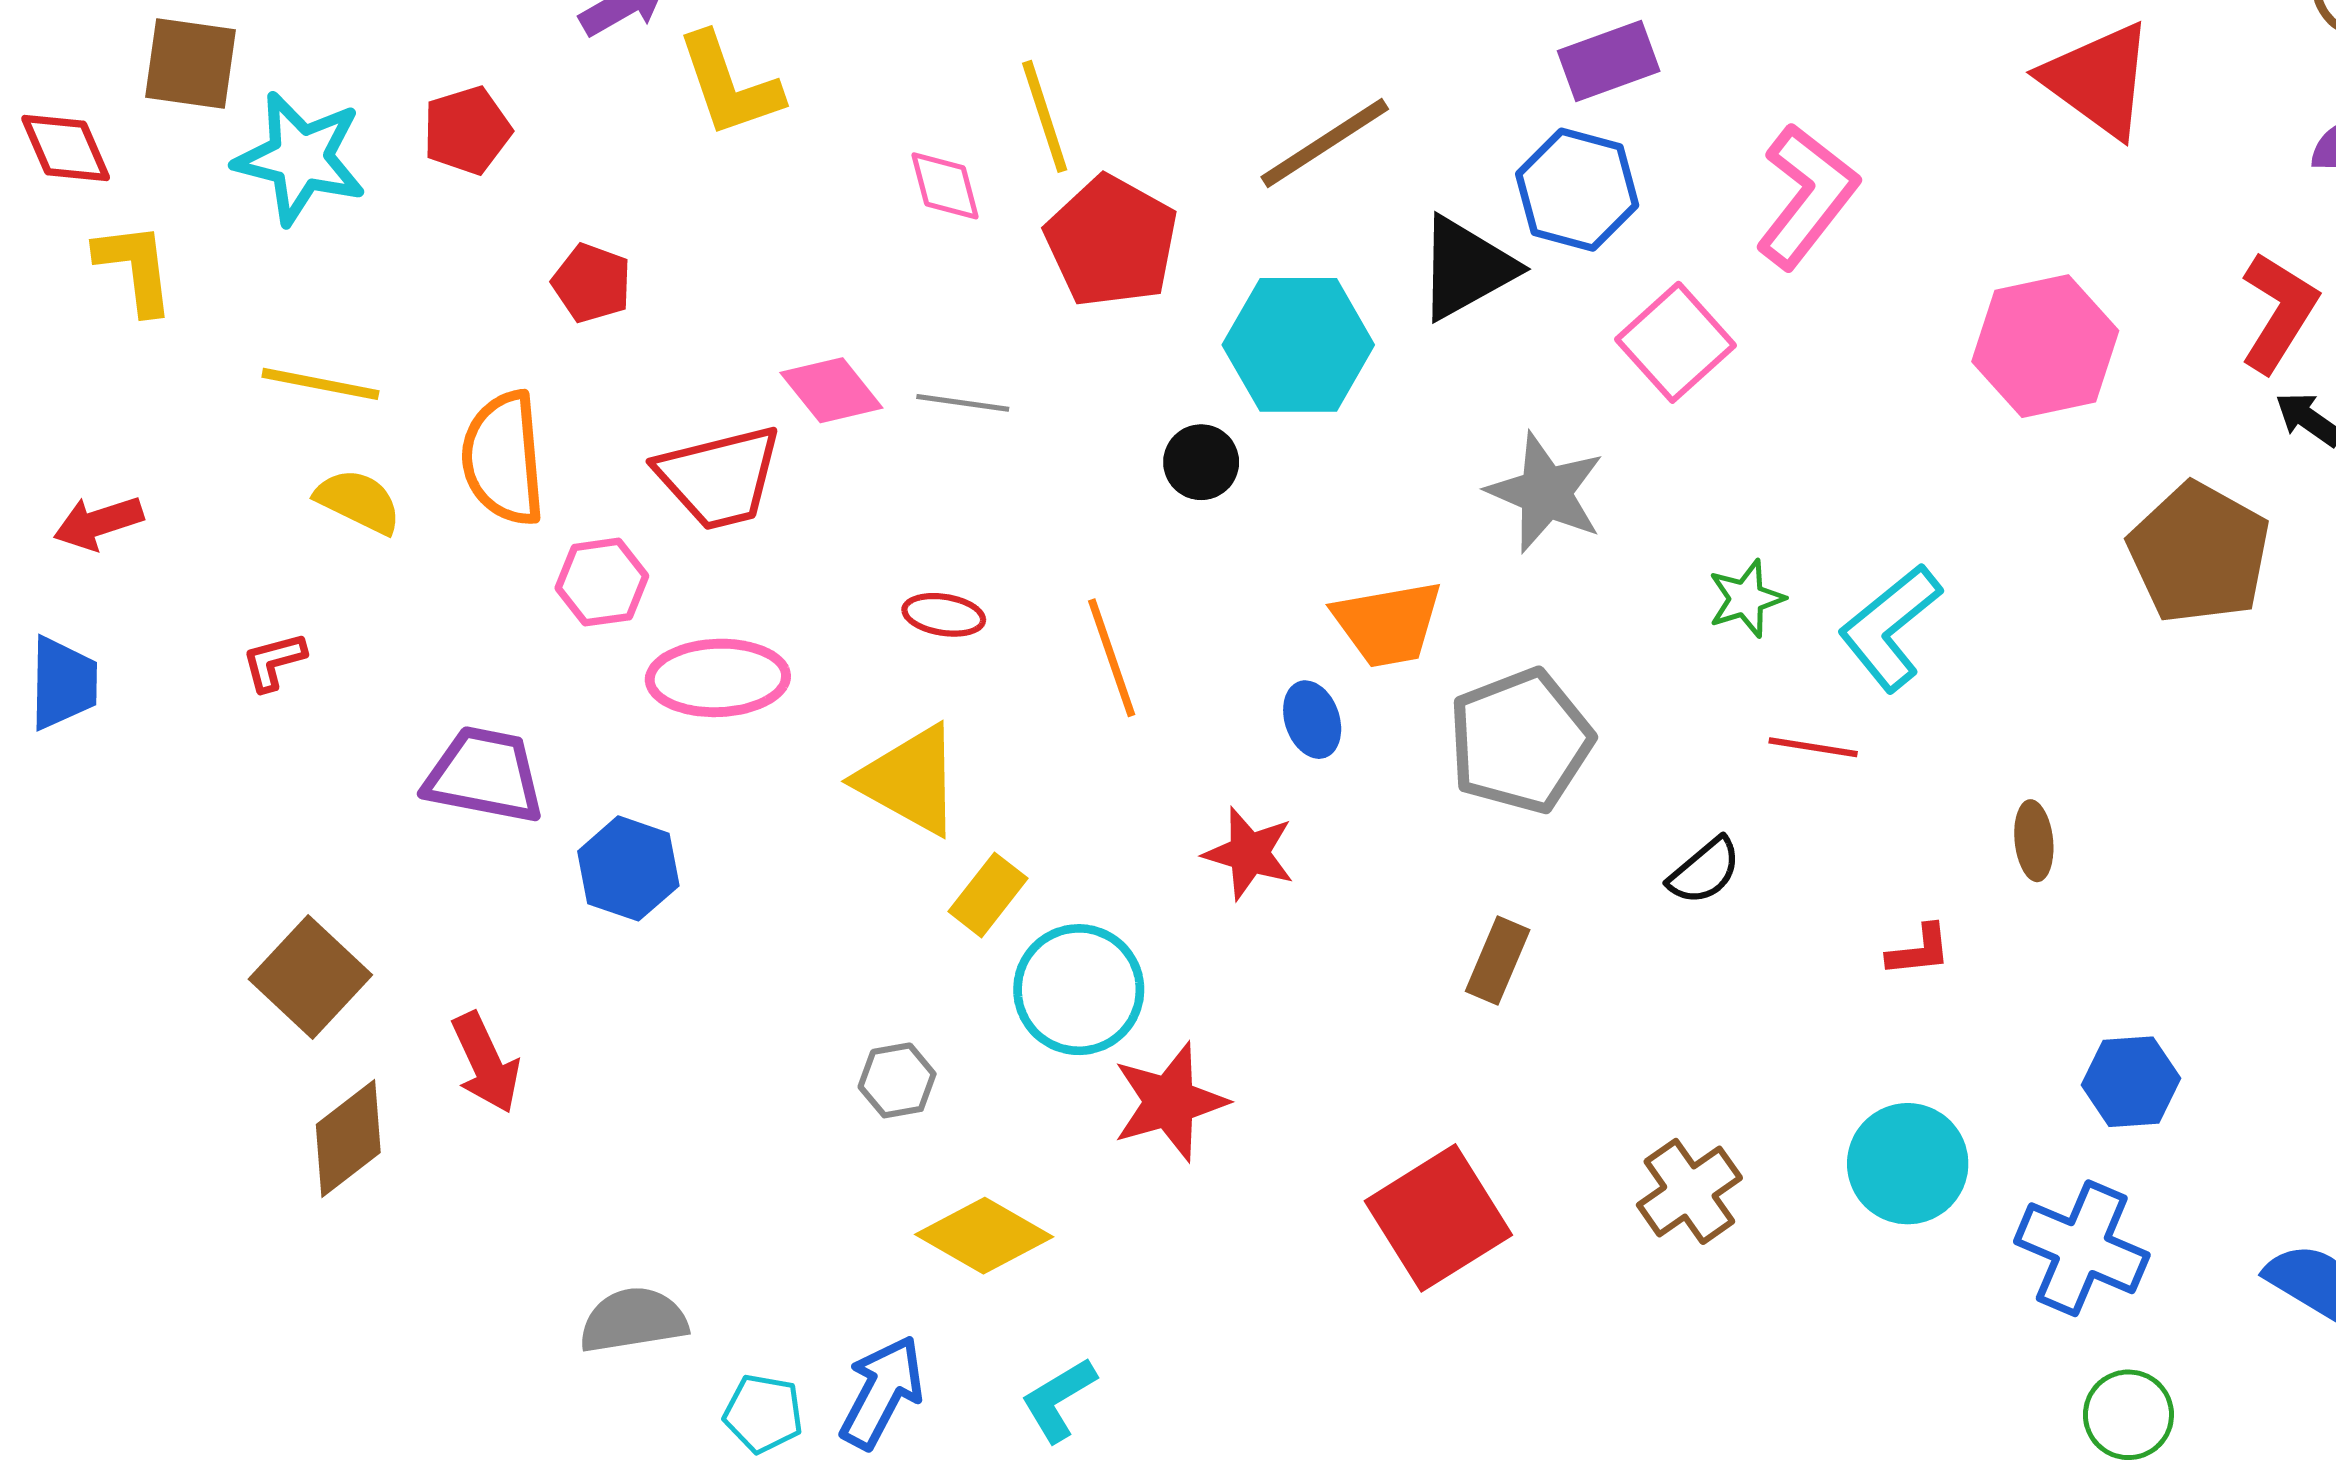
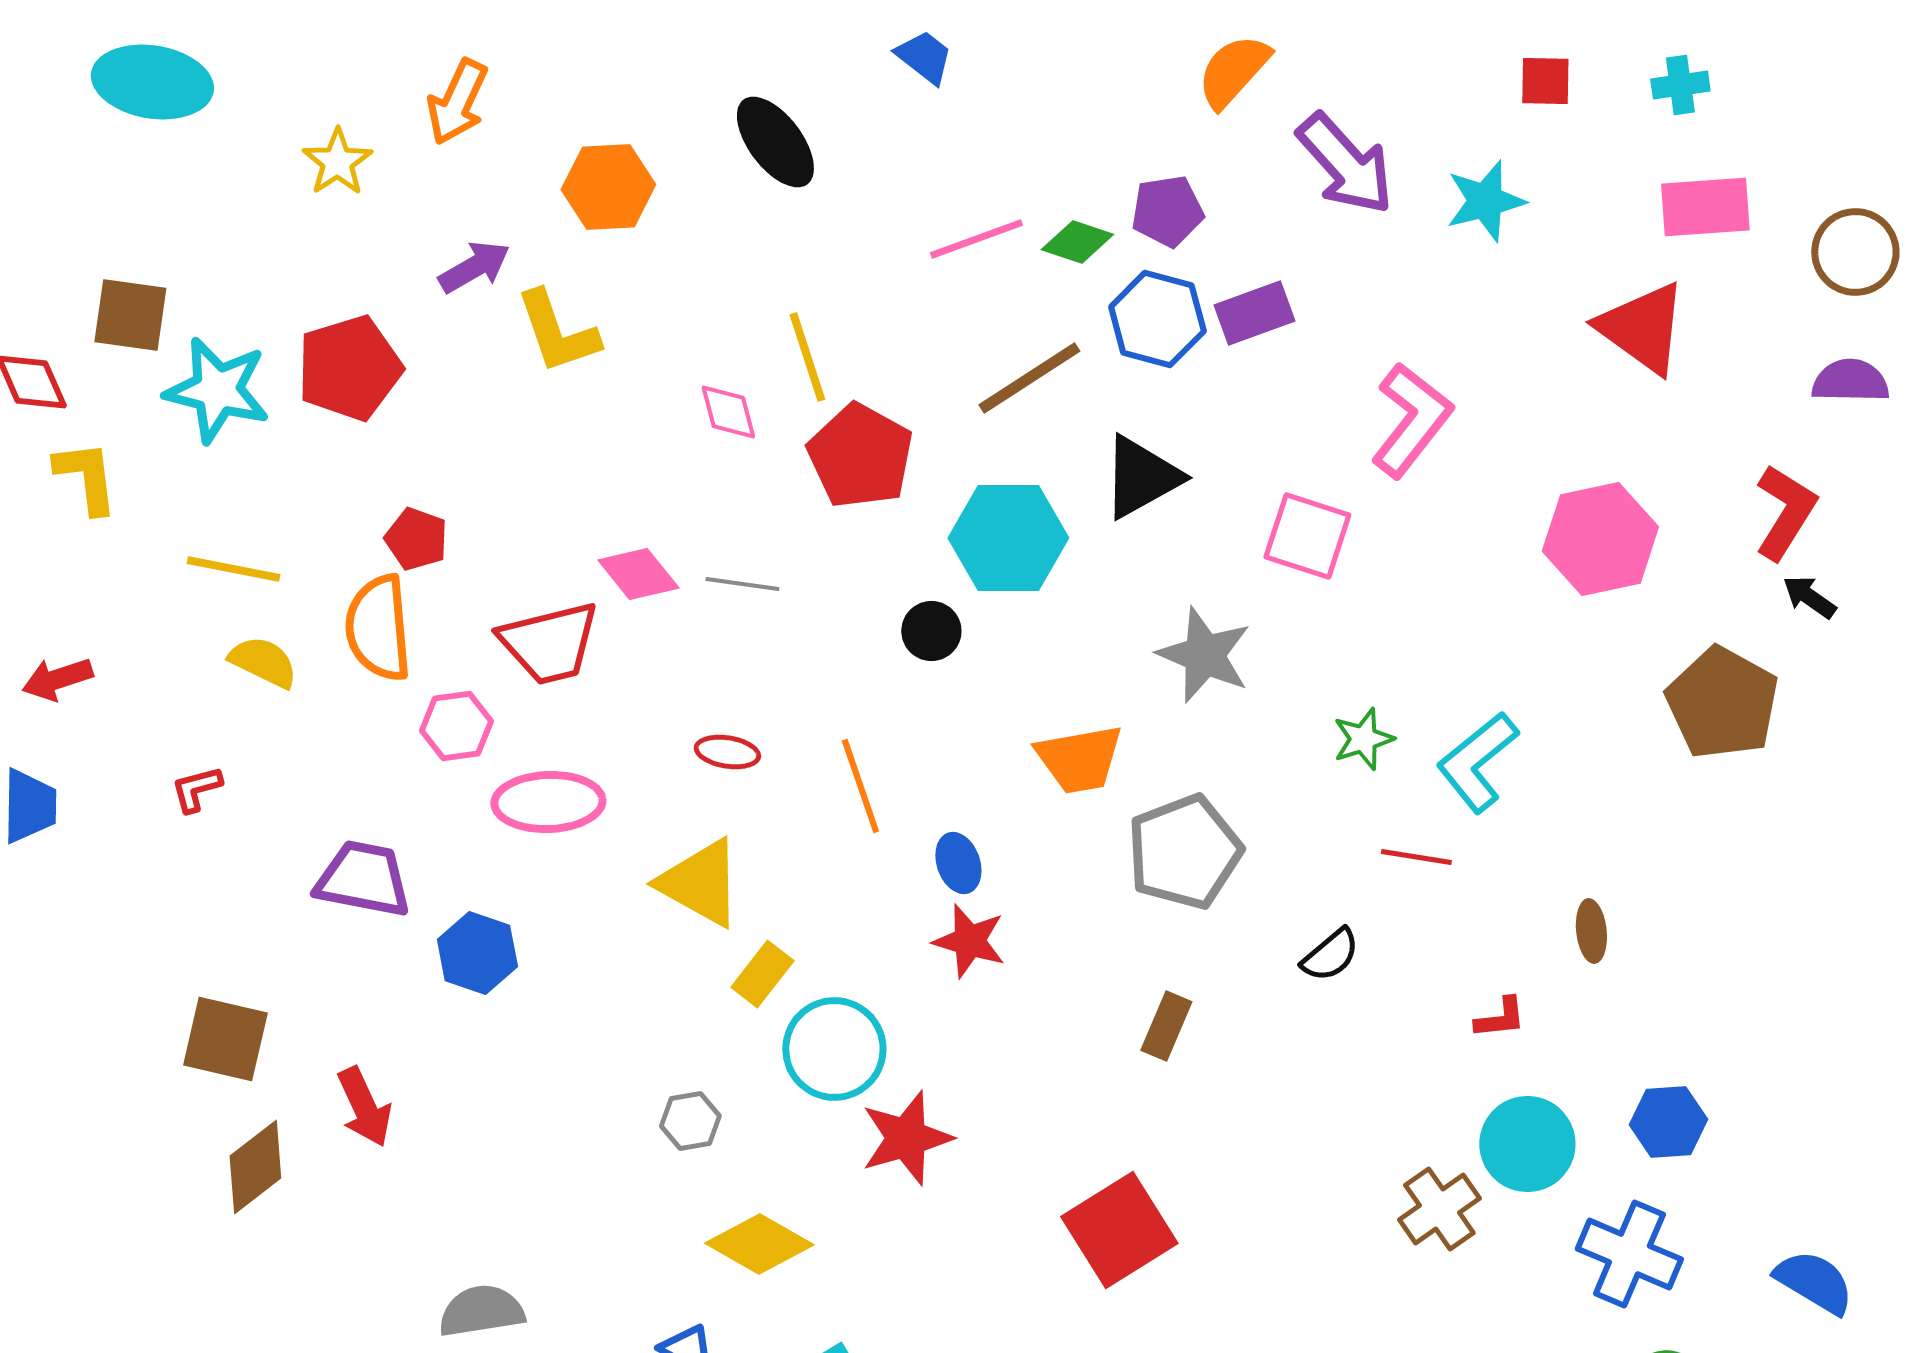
red pentagon: (467, 130) -> (349, 368), size x1.5
blue hexagon: (1577, 190) -> (1157, 319), moved
red pentagon: (592, 283) -> (416, 539), moved
pink square: (1676, 342) -> (1307, 536), turned -30
blue ellipse: (1312, 720) -> (958, 863), moved
brown square: (310, 977) -> (225, 1039), turned -30
cyan circle: (1908, 1164) -> (1527, 1144), moved
brown cross: (1689, 1191) -> (1439, 1209), moved

